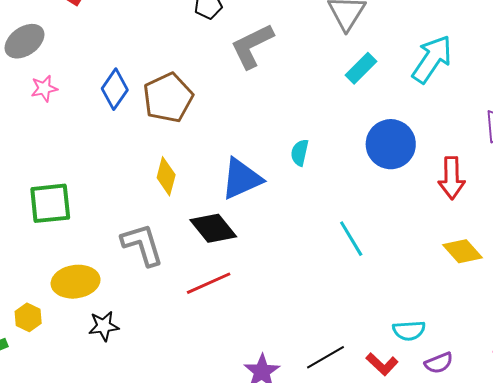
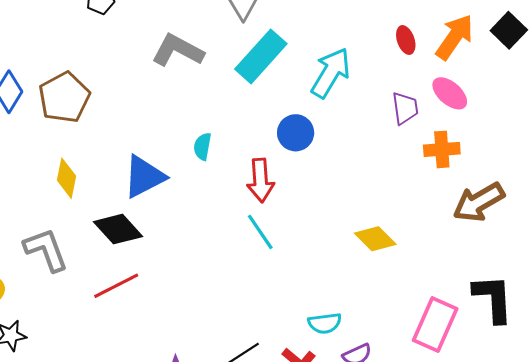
gray L-shape: (252, 46) -> (178, 50), moved, turned 57
cyan arrow: (432, 59) -> (331, 73), moved
cyan rectangle: (361, 68) -> (261, 56), size x1.6
blue circle: (391, 144) -> (296, 133), size x0.7
red arrow: (452, 178) -> (261, 180), moved

